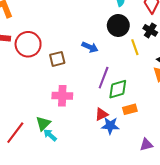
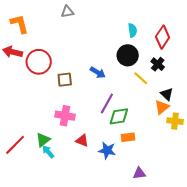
yellow line: (135, 47) -> (141, 78), turned -35
red triangle: (101, 114) -> (82, 141), moved, turned 40

